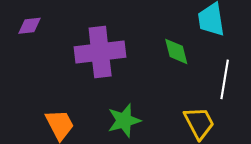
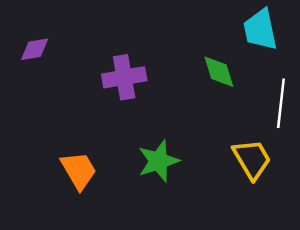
purple cross: (100, 52) -> (124, 77), size x0.7

